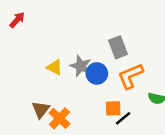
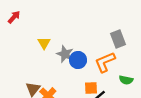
gray rectangle: (118, 47) -> (118, 39), moved
yellow triangle: (55, 67) -> (44, 43), moved, turned 32

